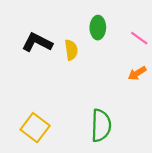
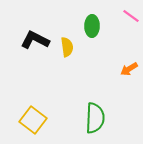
pink line: (139, 38) -> (131, 16), moved

